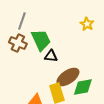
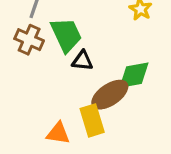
green diamond: (83, 87) -> (134, 75), moved

